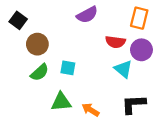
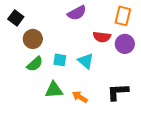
cyan triangle: (123, 69) -> (86, 61), moved

